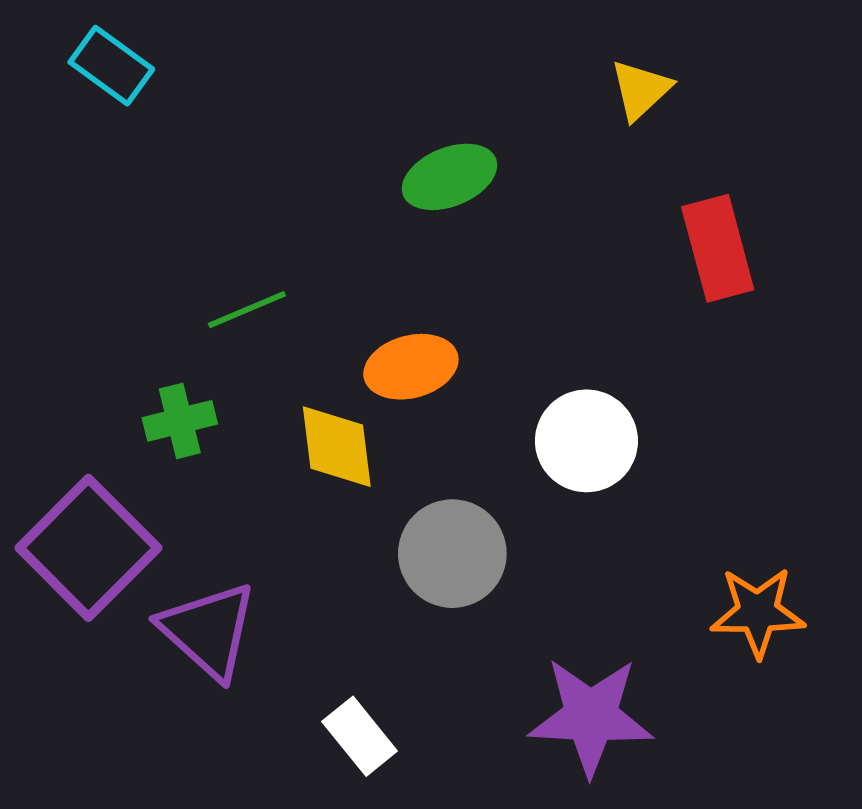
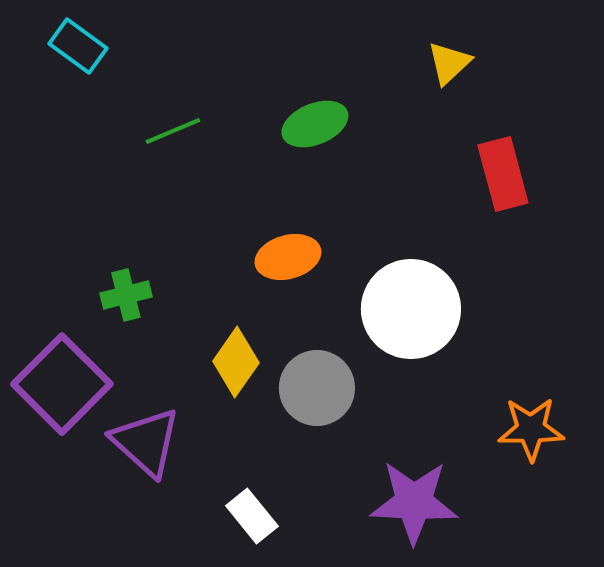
green line: (247, 310) -> (173, 131), moved
white circle: (586, 441) -> (411, 309), size x1.4
yellow diamond: (337, 447) -> (236, 362), moved, turned 42

